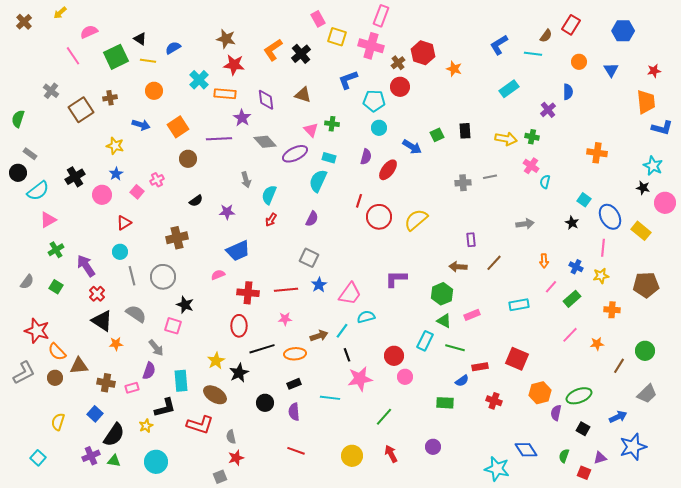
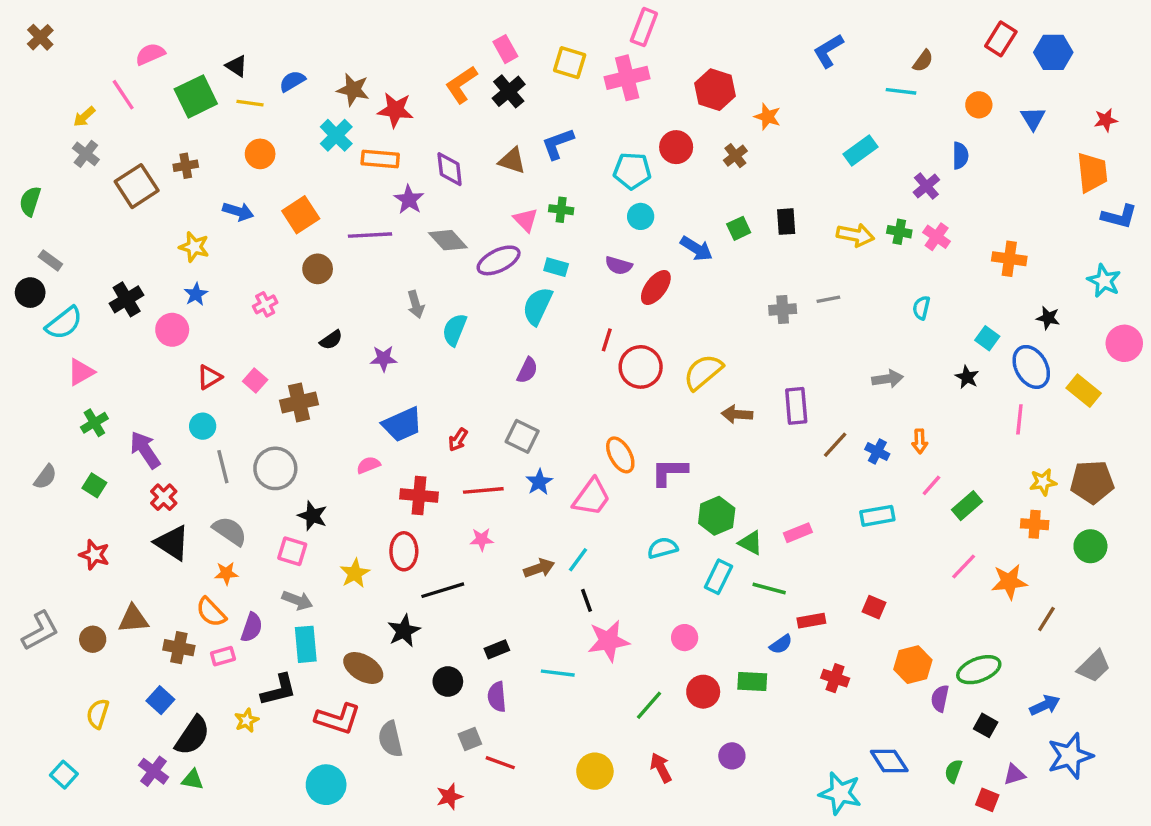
yellow arrow: (60, 13) -> (84, 117), moved
pink rectangle: (318, 19) -> (505, 49), moved
red rectangle: (571, 25) -> (1001, 39), moved
brown star: (226, 39) -> (353, 90), moved
blue L-shape: (499, 45) -> (828, 51), moved
pink cross: (371, 46) -> (627, 78), turned -30
brown cross: (398, 63) -> (735, 156), moved
blue L-shape: (348, 80) -> (558, 144), moved
purple semicircle: (366, 157) -> (619, 266), turned 91
pink cross: (531, 166) -> (937, 237), moved
black star: (643, 188) -> (1048, 318), moved
pink square: (137, 192) -> (255, 380), moved
red arrow: (271, 220) -> (458, 440), moved
purple rectangle: (471, 240) -> (796, 406), size x1.5
brown arrow: (458, 267) -> (737, 414), moved
blue cross: (576, 267) -> (877, 452), moved
yellow star: (601, 276) -> (1043, 482), moved
green hexagon: (442, 294) -> (717, 516), moved
cyan semicircle: (366, 317) -> (663, 548), moved
red star: (37, 331) -> (94, 555), moved, size x0.7
orange star: (116, 344) -> (226, 573), moved
orange star: (597, 344) -> (1009, 582), size x1.5
gray arrow: (156, 348) -> (297, 600), moved, turned -30
green circle: (645, 351) -> (1090, 546), moved
orange semicircle: (57, 352) -> (211, 612), moved
orange ellipse: (295, 354) -> (620, 455), moved, turned 65
red circle: (394, 356) -> (703, 692), moved
red square: (517, 359) -> (874, 607), size x0.6
yellow star: (216, 361) -> (355, 573), moved
gray semicircle: (231, 437) -> (390, 739), size x1.5
purple cross: (91, 456) -> (154, 771), turned -30
red star: (236, 458) -> (450, 797), moved
cyan circle: (156, 462) -> (326, 785), moved
gray square: (220, 477) -> (470, 739), moved

